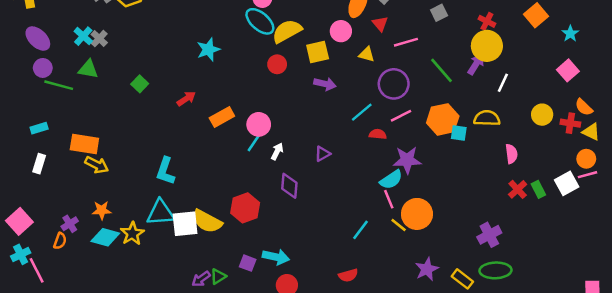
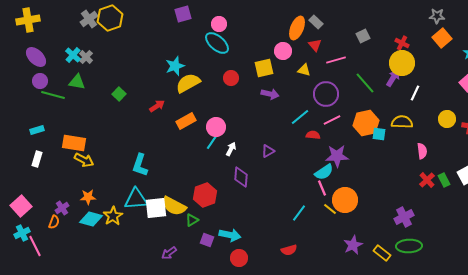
yellow semicircle: (287, 31) -> (188, 83), moved
green triangle: (218, 277) -> (192, 220), moved

